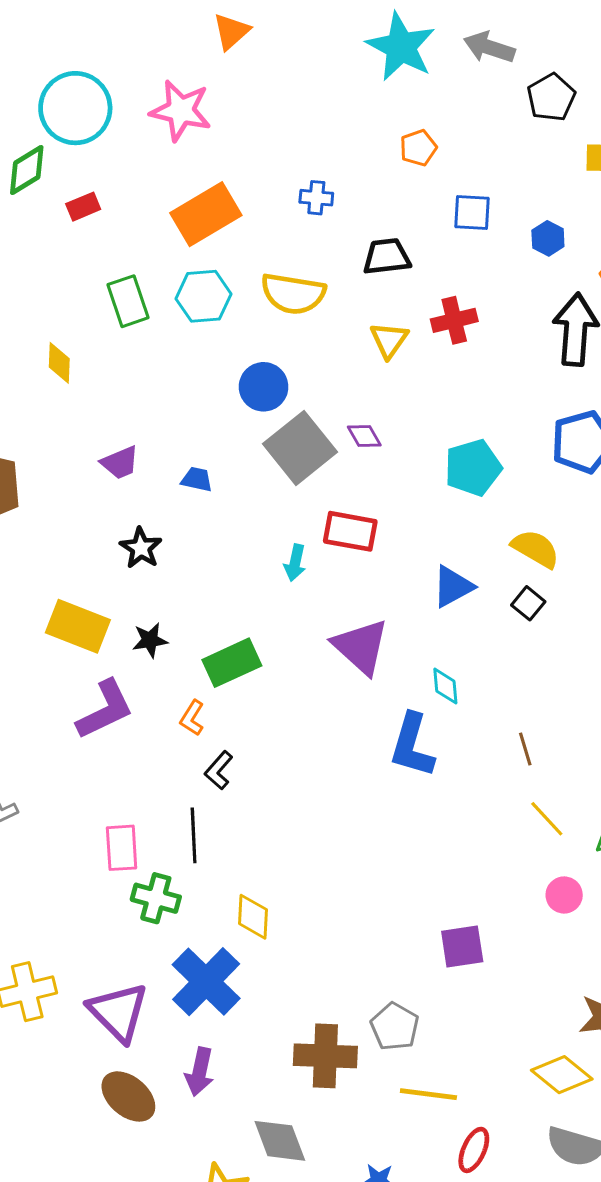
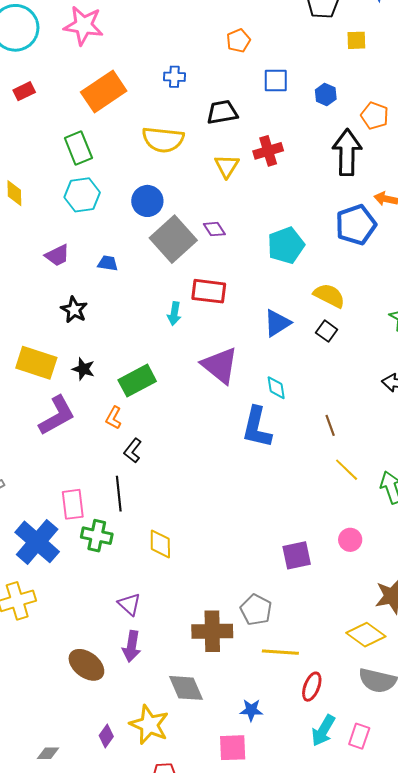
cyan hexagon: (204, 296) -> (82, 195), moved
green rectangle: (128, 301) -> (78, 148), moved
black star: (150, 640) -> (83, 369), turned 30
pink circle: (564, 895) -> (350, 540), moved
blue cross: (206, 982) -> (37, 542), moved
purple triangle: (118, 1012) -> (129, 604), moved, size x0.6

